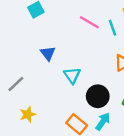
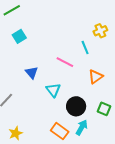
pink line: (89, 22) -> (65, 62), moved
yellow star: (28, 114) -> (16, 133), moved

